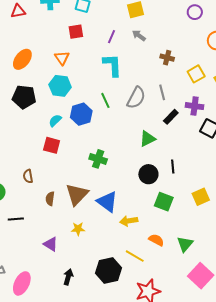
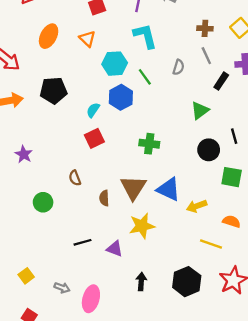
brown cross: (167, 58) -> (205, 28), moved
orange ellipse: (22, 59) -> (49, 36), moved
cyan hexagon: (60, 86) -> (115, 64), moved
gray semicircle: (136, 98) -> (178, 67), size x0.6
red square: (52, 145) -> (94, 138), turned -30
black line: (16, 219) -> (83, 242), moved
yellow star: (78, 229) -> (142, 226), size x1.6
black hexagon: (108, 271) -> (187, 282), moved

